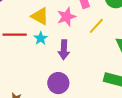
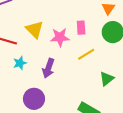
cyan star: (41, 38) -> (20, 63), moved

